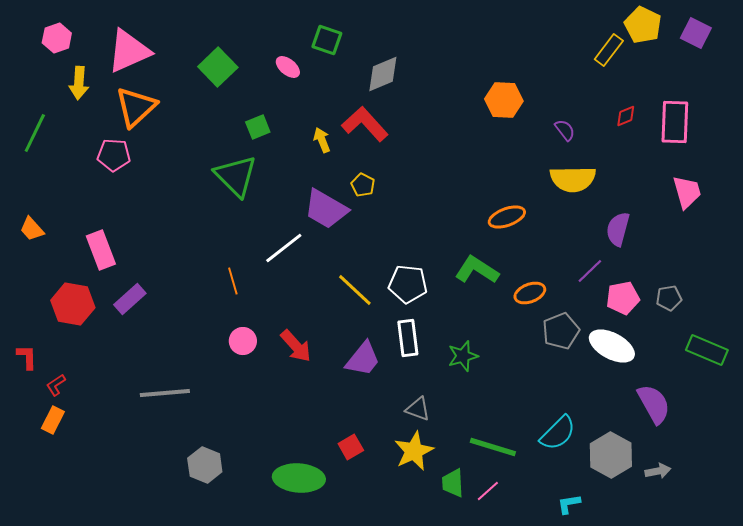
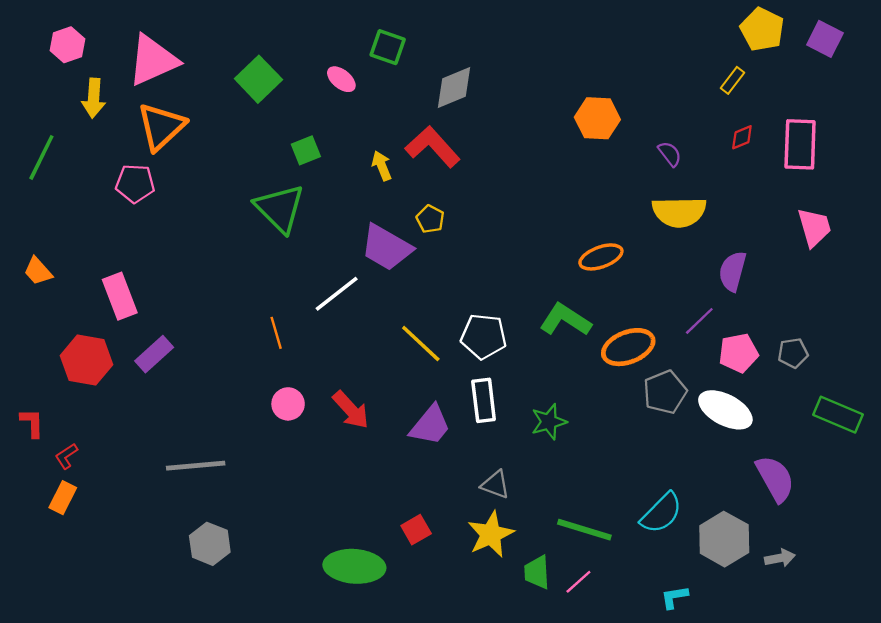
yellow rectangle: (609, 50) -> (733, 80), moved, size x0.7
orange ellipse: (530, 293) -> (628, 347), size x1.4
gray hexagon: (205, 465) -> (210, 544), moved

